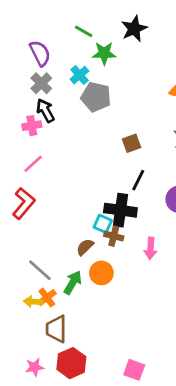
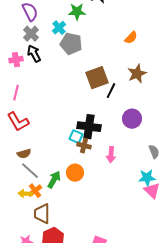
pink cross: (32, 126) -> (16, 60), moved
brown square: (131, 143) -> (97, 78), size x1.6
pink line: (33, 164) -> (16, 93), moved, turned -35
black line: (138, 180) -> (111, 91), moved
red L-shape: (24, 203) -> (18, 122), turned 110
brown semicircle: (85, 247) -> (24, 154), moved, turned -152

